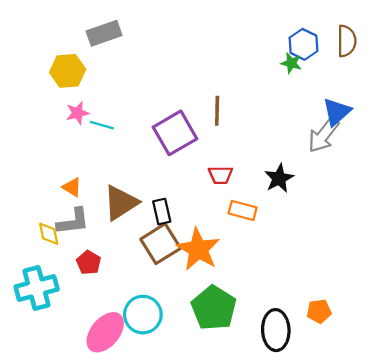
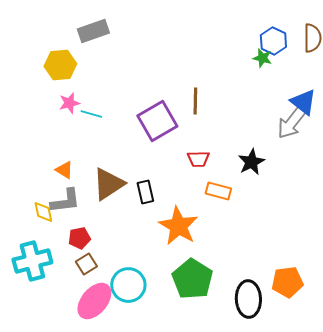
blue triangle: (337, 112) -> (303, 102), turned -40
brown square: (161, 244) -> (86, 264), moved, size x0.6
red pentagon: (89, 263) -> (79, 238), turned 30
orange pentagon: (319, 311) -> (287, 282), size x1.4

